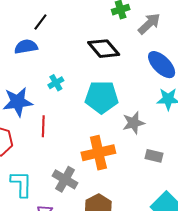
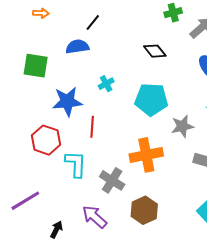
black diamond: (104, 49) -> (155, 51), size x0.7
cyan L-shape: (21, 184) -> (76, 164), moved

